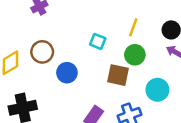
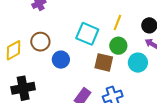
cyan square: (98, 41) -> (87, 34), size x1.6
cyan circle: (157, 90) -> (138, 63), moved

